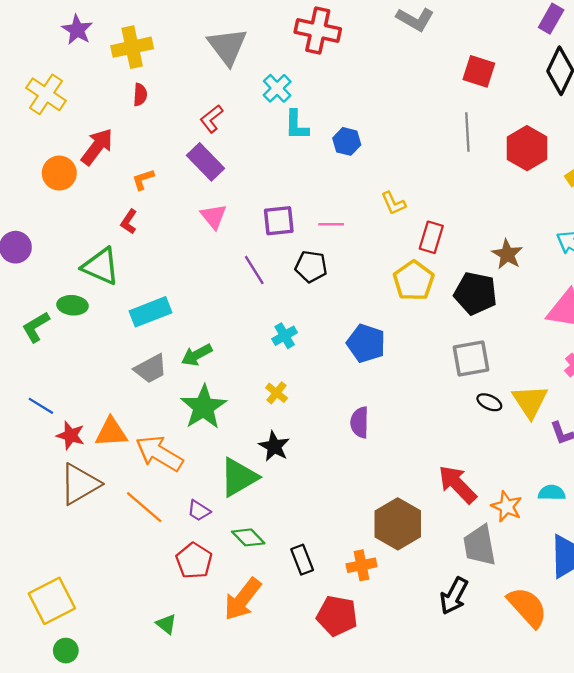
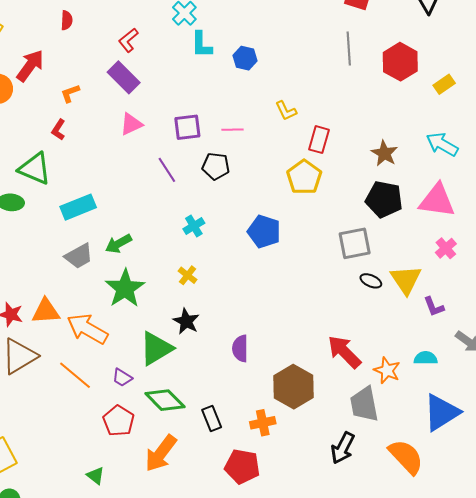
pink triangle: (214, 216) -> (131, 124), turned 45
black pentagon: (475, 293) -> (384, 199), moved
purple semicircle: (360, 422) -> (240, 348), moved
green diamond: (248, 537) -> (165, 400), size x1.4

